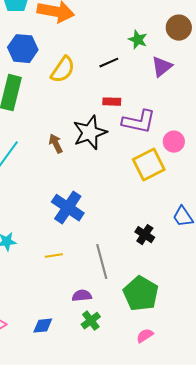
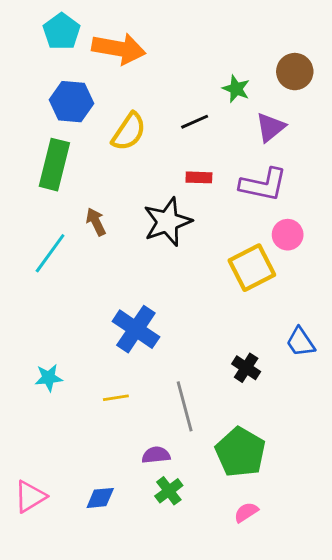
purple L-shape: (139, 122) -> (263, 185), moved
brown arrow: (56, 144) -> (96, 222), moved

